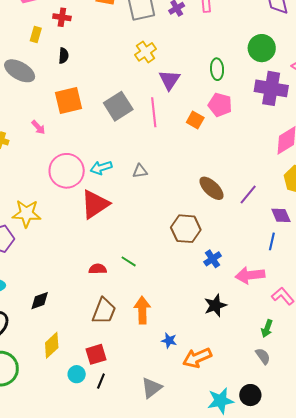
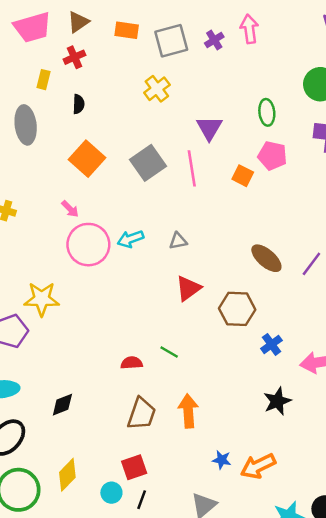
red cross: (62, 17) -> (74, 57), turned -30
yellow cross: (146, 52) -> (157, 89), moved
gray ellipse: (20, 71) -> (26, 125), turned 56
orange square: (69, 101) -> (87, 159), turned -32
pink arrow: (38, 127) -> (70, 209), moved
red triangle: (95, 204) -> (188, 288), moved, size x0.7
blue star: (169, 340) -> (222, 460), moved
yellow diamond: (52, 345) -> (67, 475), moved

